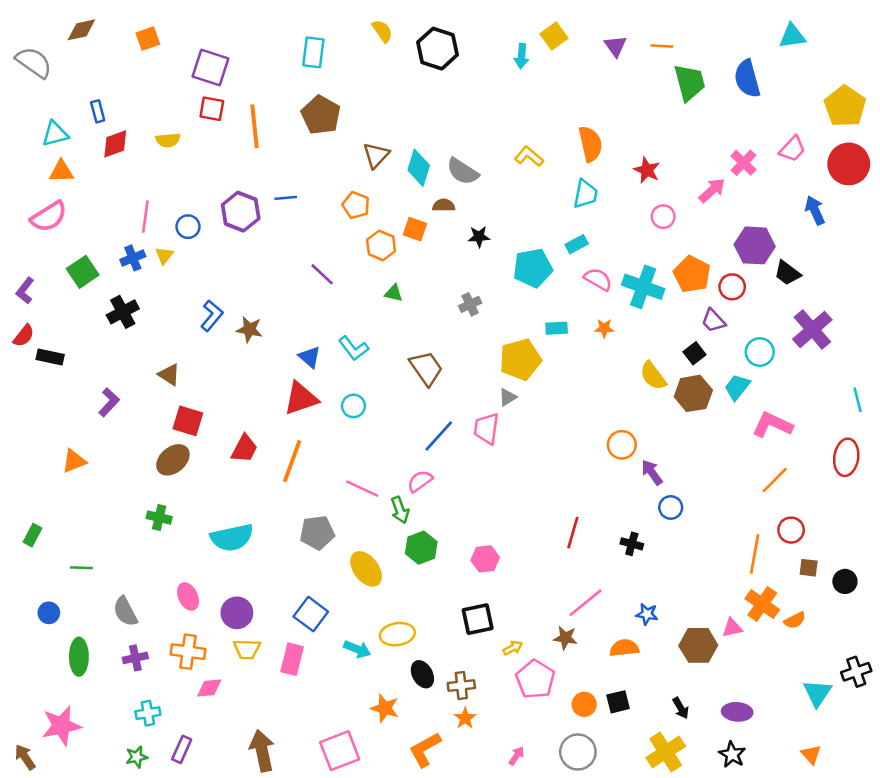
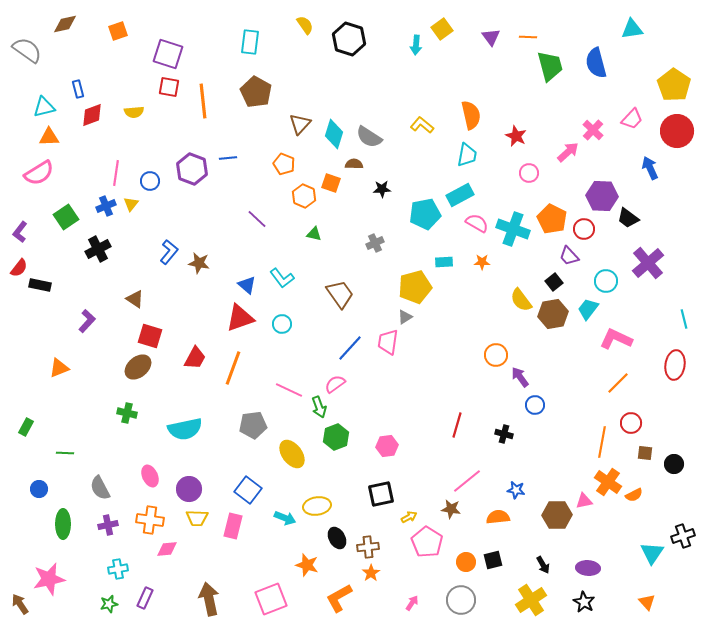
cyan rectangle: (577, 244) -> (460, 195), size x1.5

